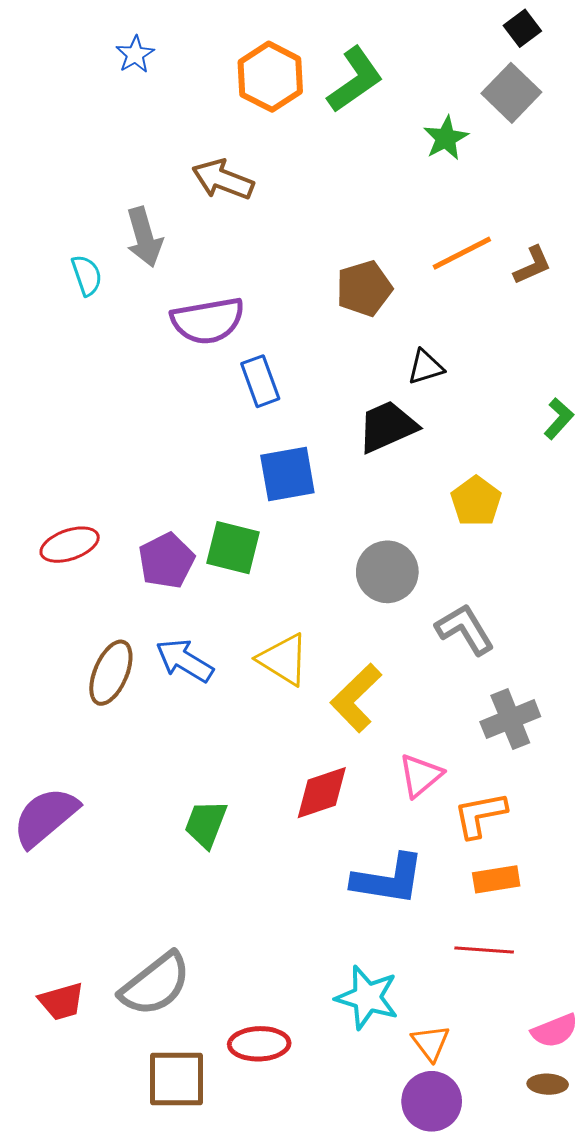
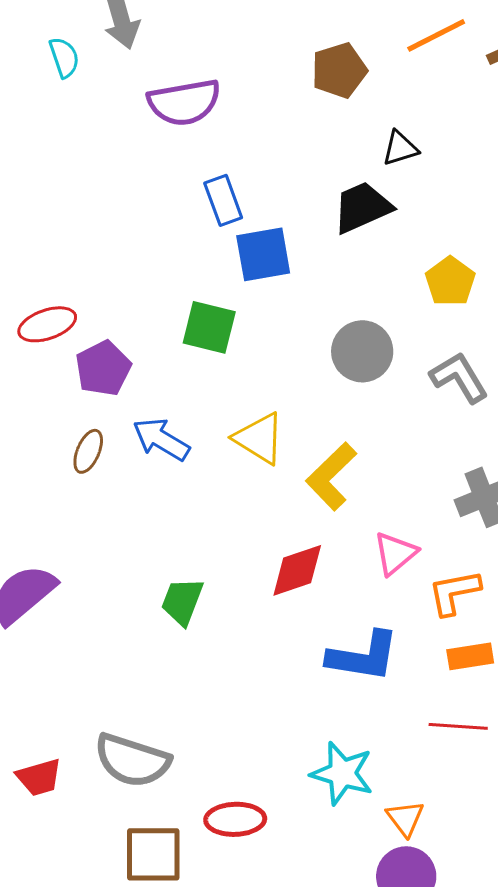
blue rectangle: (260, 381) -> (223, 200), moved
purple pentagon: (166, 561) -> (103, 368), moved
gray L-shape: (465, 629) -> (459, 377), moved
brown ellipse: (111, 673) -> (88, 451), size x0.7
gray semicircle: (155, 984) -> (132, 760), turned 56

